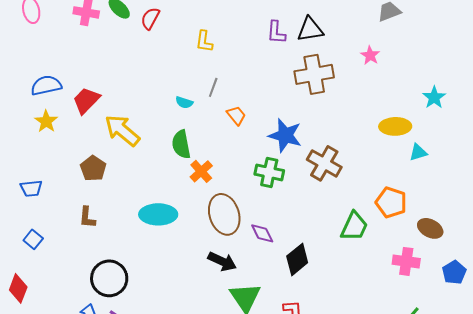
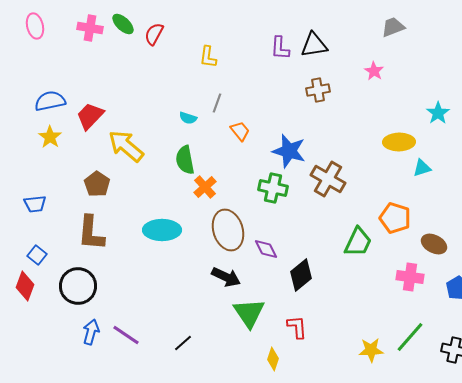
brown cross: (314, 74) -> (318, 90), size x0.6
brown L-shape: (87, 217) -> (91, 233), size x1.6
black circle: (109, 278) -> (78, 286), moved
red diamond: (18, 288) -> (25, 286), moved

